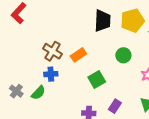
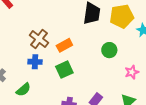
green square: (97, 79) -> (64, 70), moved
green semicircle: (38, 93) -> (23, 90), moved

